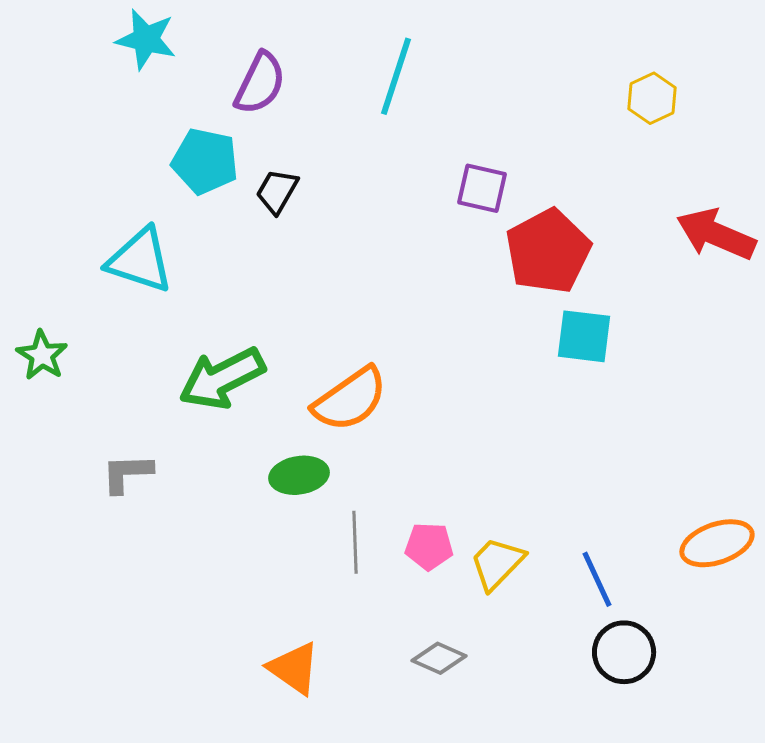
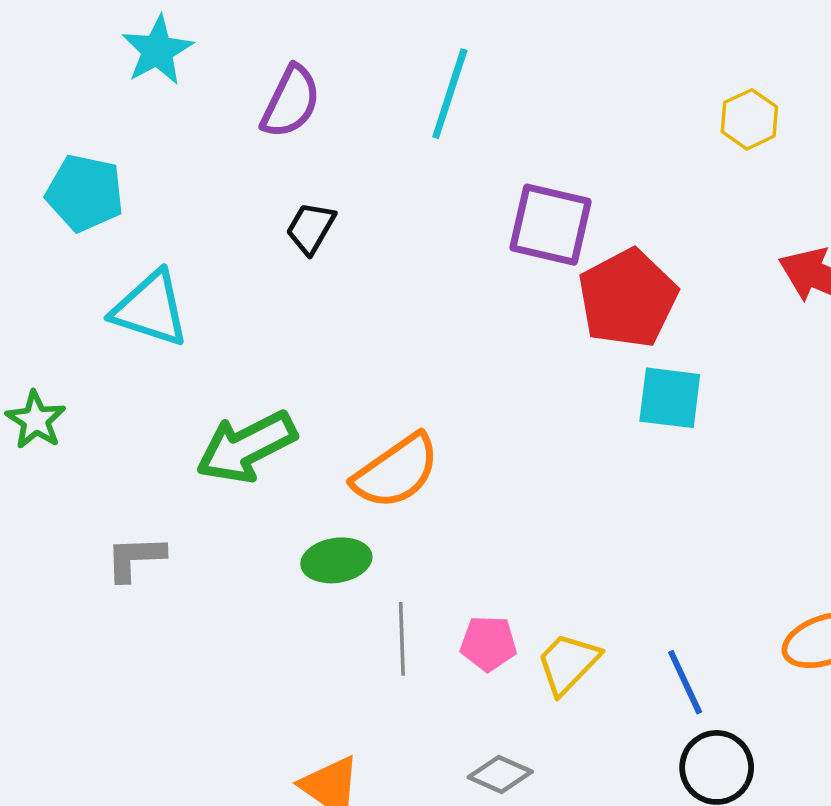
cyan star: (146, 39) -> (157, 50), turned 30
cyan pentagon: (205, 161) -> (85, 193), moved
purple square: (482, 188) -> (550, 225), size x1.4

